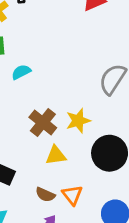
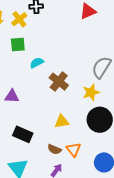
yellow star: (78, 121) -> (91, 92), moved
brown cross: (43, 123) -> (59, 82), moved

